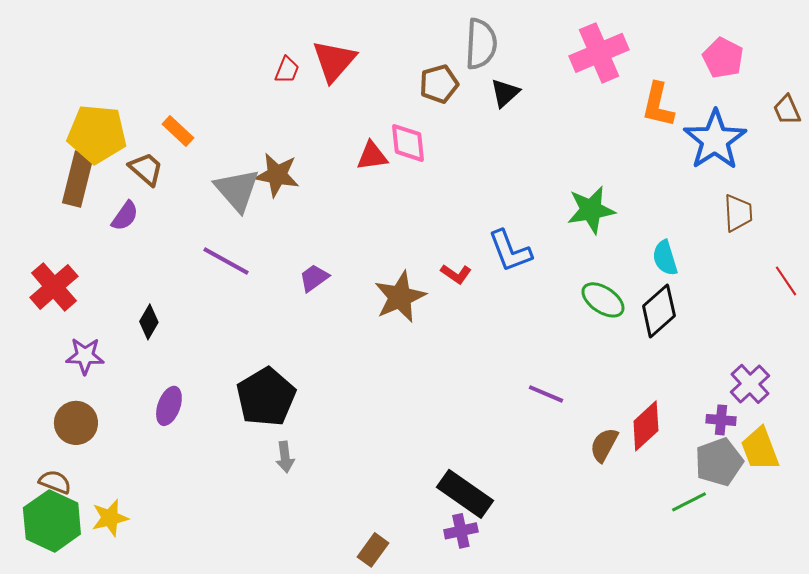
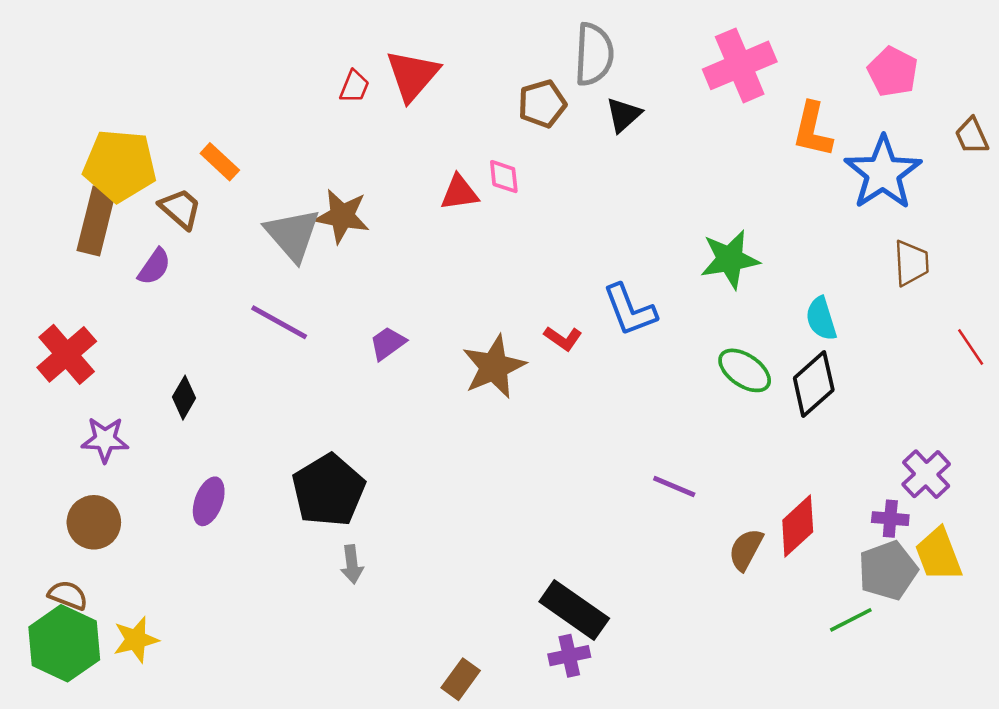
pink diamond: (408, 143) -> (504, 177), size x0.7

